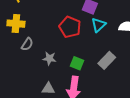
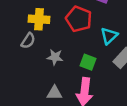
yellow cross: (16, 24) -> (39, 19), moved
cyan triangle: (99, 25) -> (109, 36), moved

